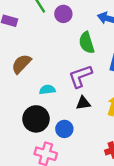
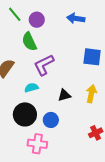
green semicircle: (87, 43) -> (29, 42), moved
purple L-shape: (80, 76) -> (44, 65), moved

